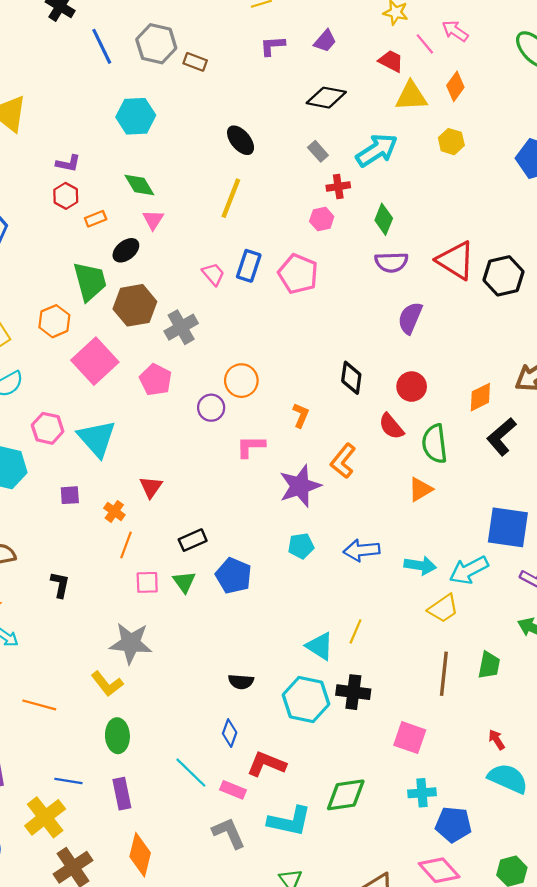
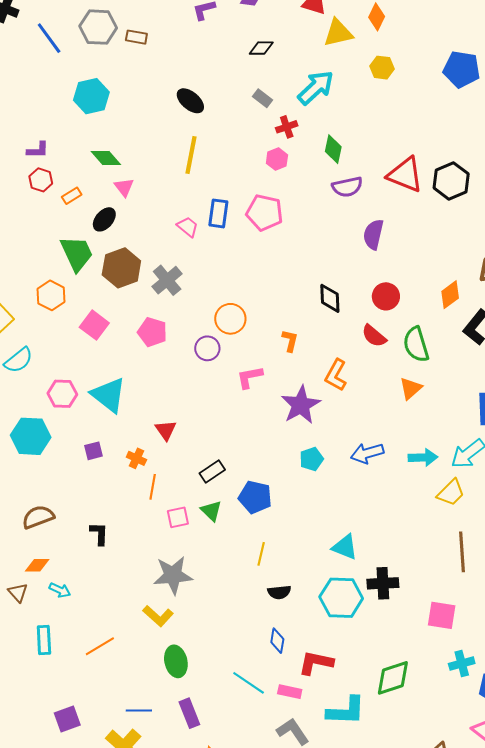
black diamond: (326, 98) -> (261, 48), size x0.7
pink square: (95, 361) -> (94, 325), size x0.7
yellow line: (356, 631) -> (261, 554), moved
orange line: (39, 705) -> (100, 646), turned -36

